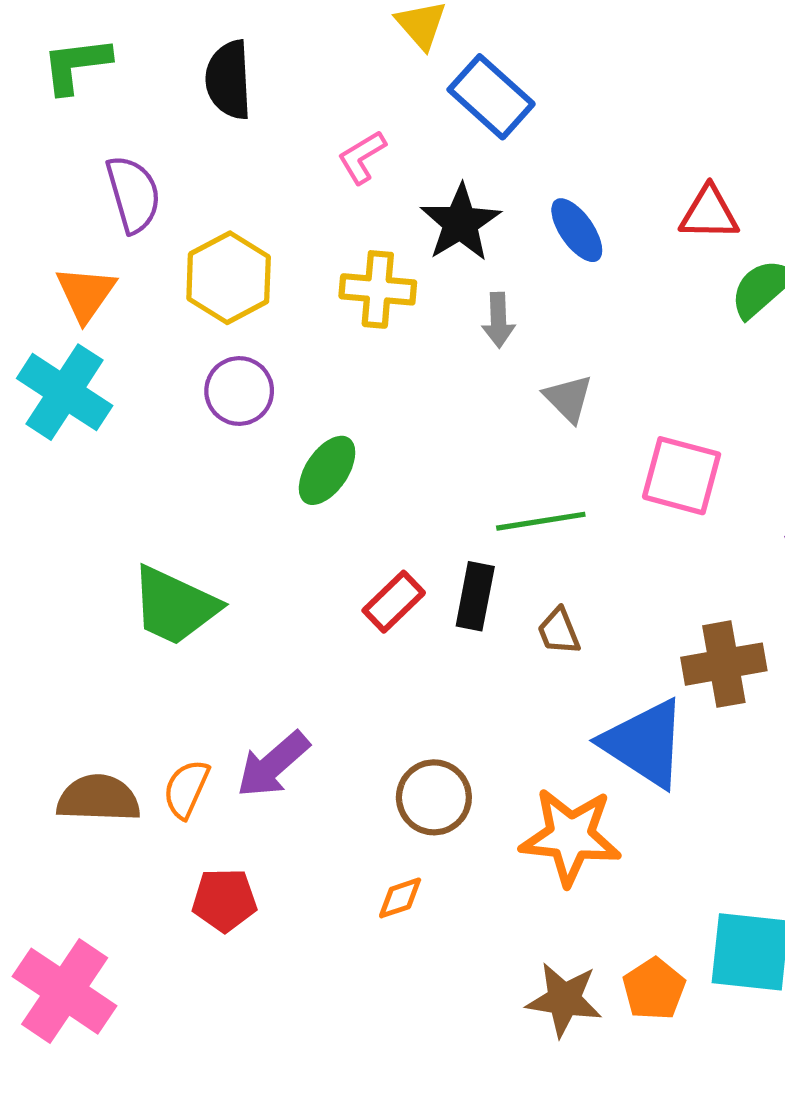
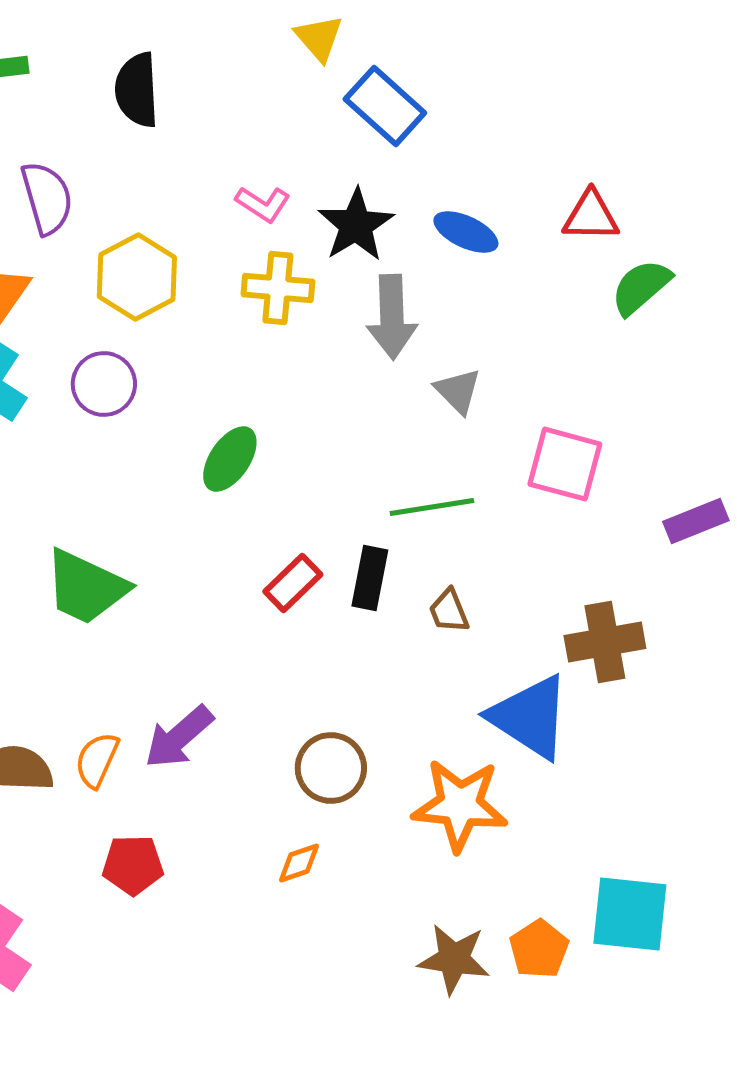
pink L-shape: (362, 157) -> (263, 204), moved, turned -116
blue ellipse: (577, 230) -> (466, 232), turned -30
gray arrow: (498, 320) -> (392, 317), size x1.6
purple circle: (239, 391) -> (104, 384), moved

